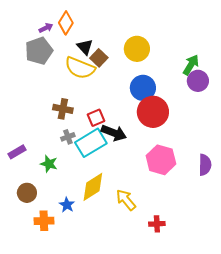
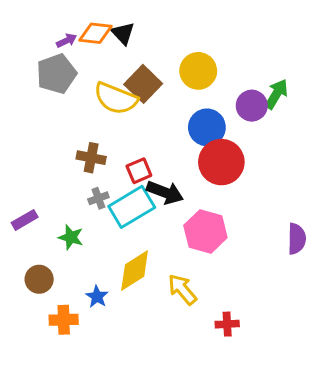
orange diamond: (66, 23) -> (95, 33), turned 65
black triangle: (85, 47) -> (123, 33), moved
brown square: (99, 58) -> (143, 84), size x1.4
purple circle: (198, 81) -> (252, 106), moved
pink hexagon: (161, 160) -> (205, 232), moved

